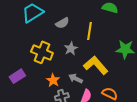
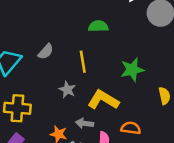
gray semicircle: (62, 23) -> (46, 52), moved
yellow cross: (42, 52) -> (17, 108), moved

